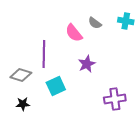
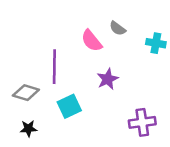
cyan cross: (126, 21) -> (156, 43), moved

